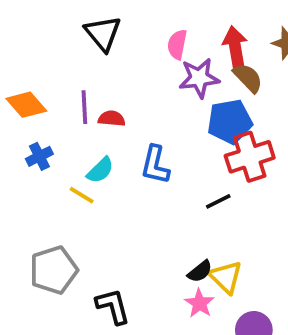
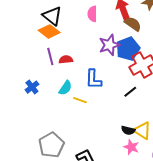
purple star: (199, 78) -> (109, 45), moved
orange diamond: (26, 105) -> (49, 31), moved
yellow line: (82, 195) -> (80, 100), moved
black semicircle: (200, 271) -> (128, 130), turned 64

